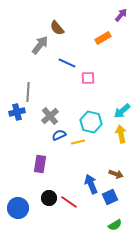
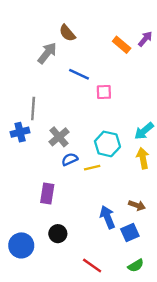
purple arrow: (121, 15) -> (145, 39), moved
orange rectangle: (103, 38) -> (122, 45), turned 70
red line: (69, 202) -> (92, 266), moved

